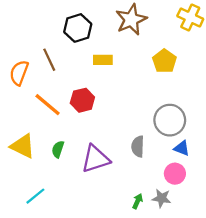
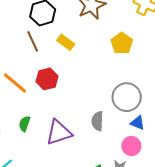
brown line: (49, 60) -> (33, 41), moved
yellow rectangle: (103, 60) -> (66, 42), turned 36

